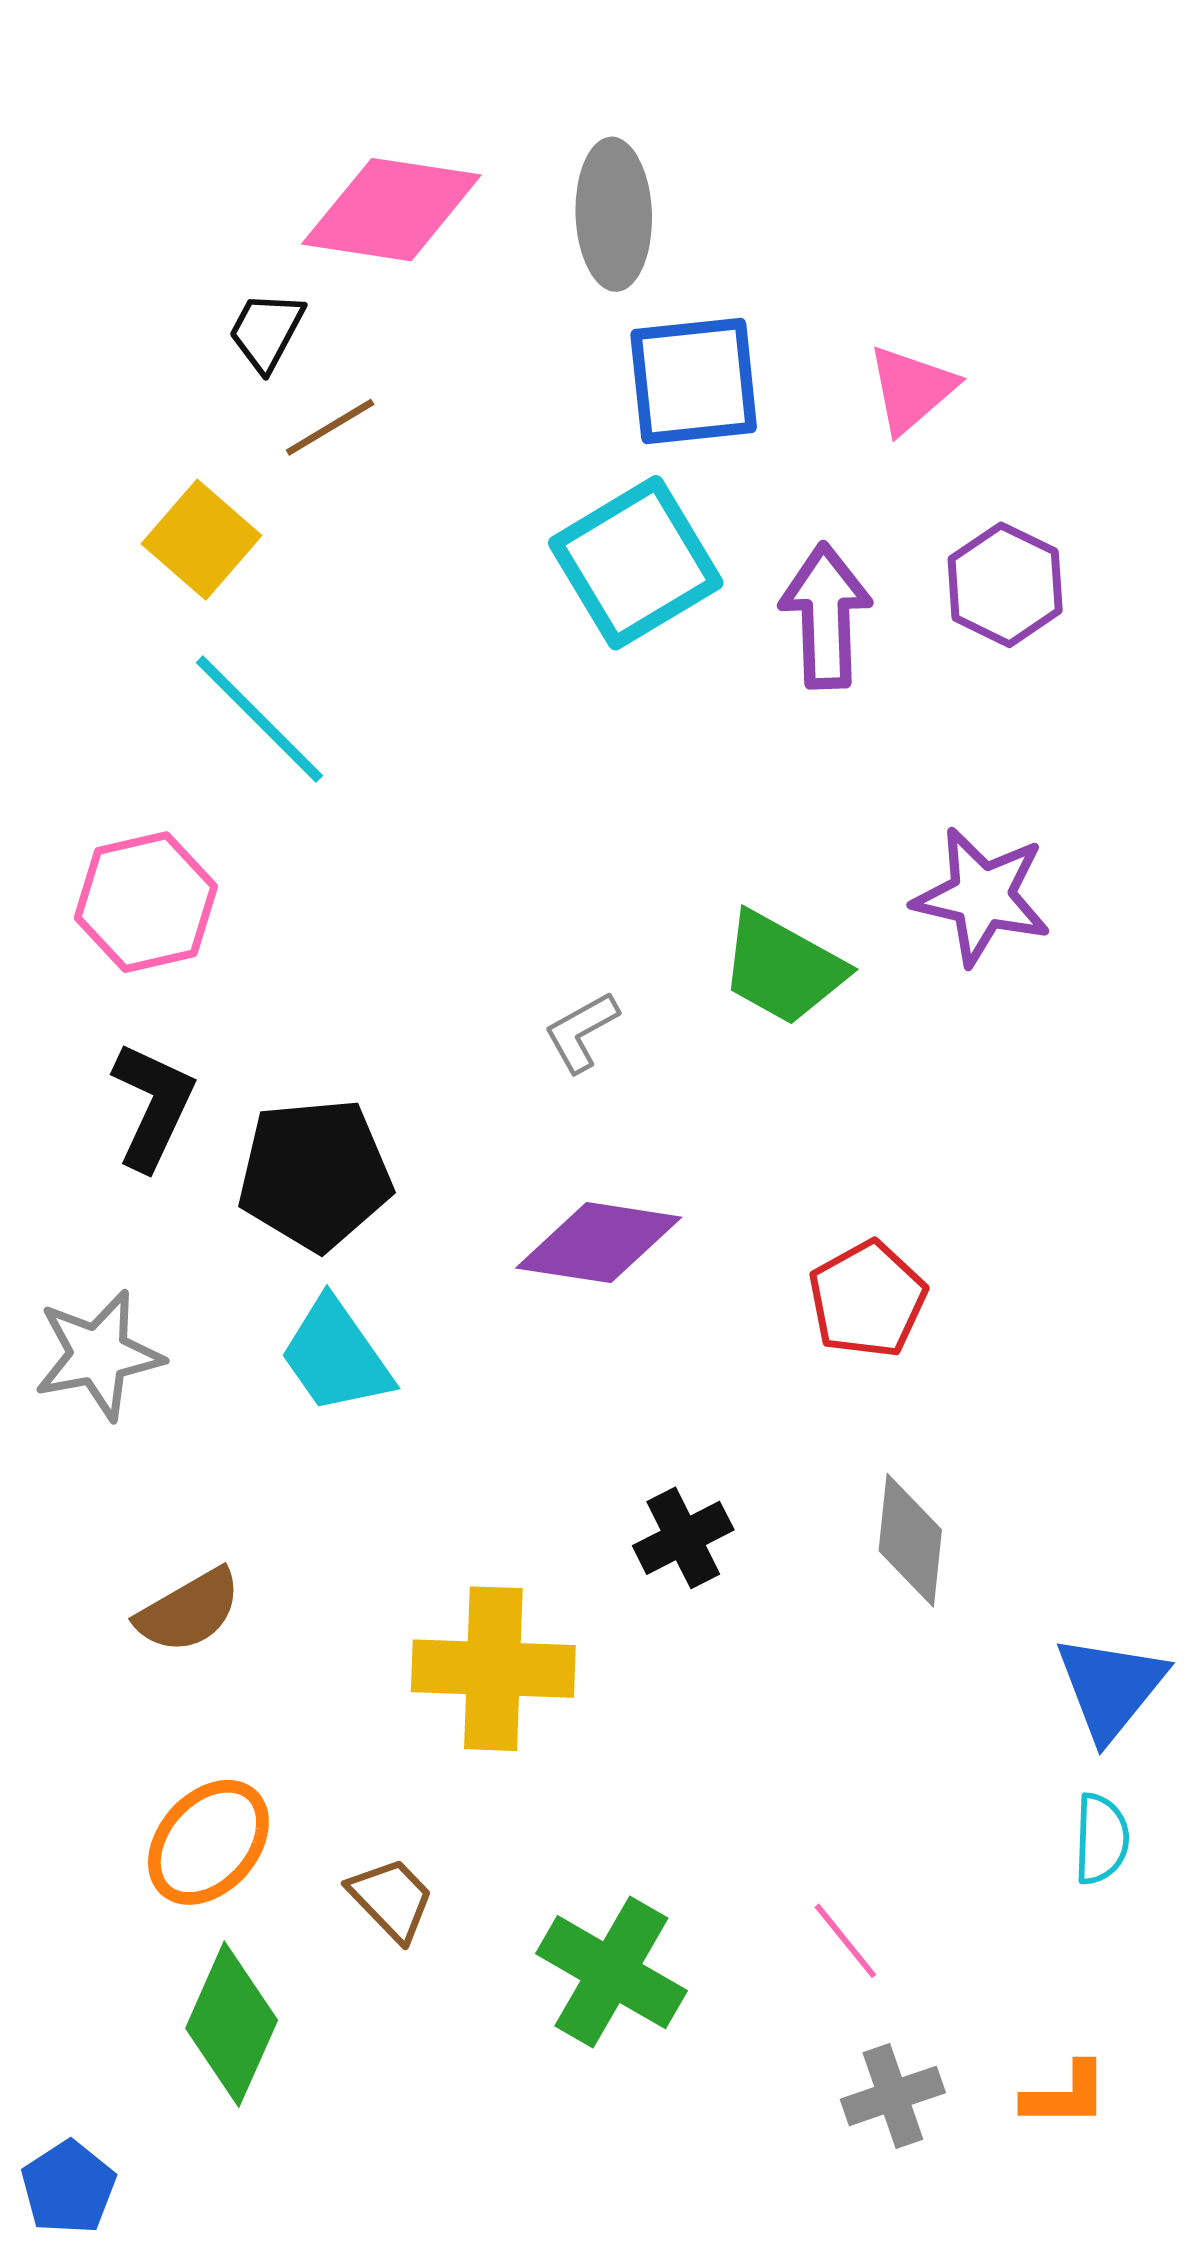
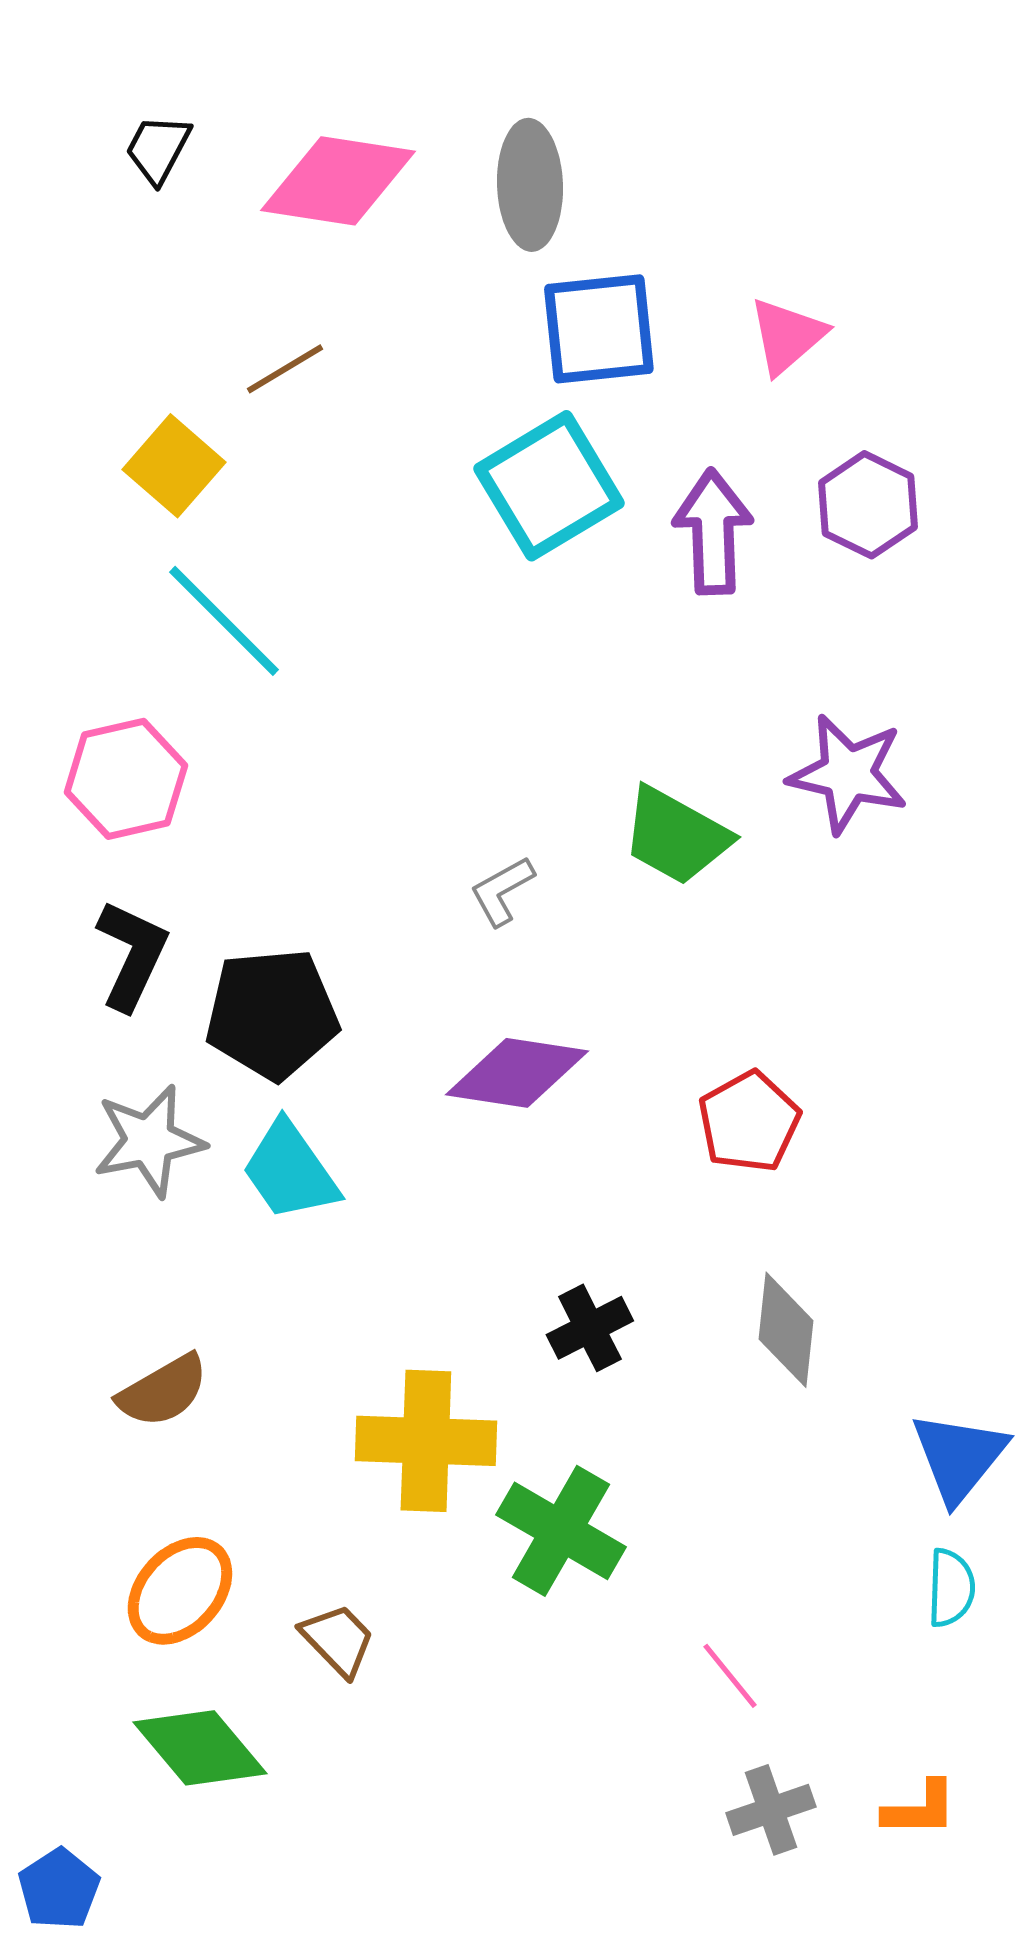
black trapezoid: (266, 331) -> (158, 149), moved
gray star: (98, 1355) -> (149, 1141), moved
green cross: (611, 1972) -> (561, 1531), moved
green diamond: (232, 2024) -> (200, 1748), turned -64

